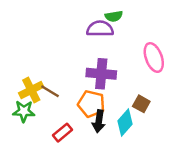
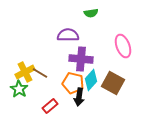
purple semicircle: (100, 29) -> (68, 35), moved
brown square: (141, 104) -> (113, 83), size x1.6
green star: (24, 111) -> (19, 89), turned 30
cyan diamond: (125, 123) -> (91, 80), moved

